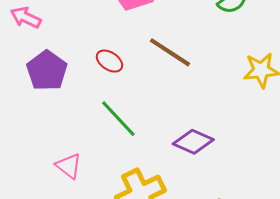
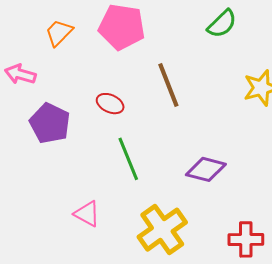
brown line: (170, 52) -> (168, 85), turned 45
green line: (118, 119) -> (128, 159), turned 30

